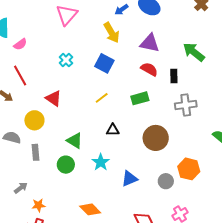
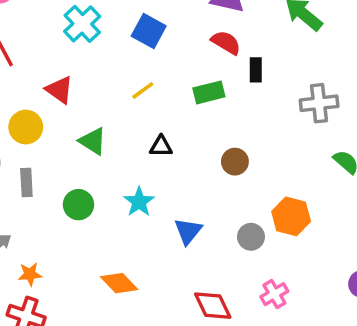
cyan cross: (66, 60) -> (82, 24), size x1.5
black rectangle: (174, 76) -> (256, 70), moved
gray cross: (186, 105) -> (319, 103), moved
brown circle: (156, 138) -> (235, 162), size x0.6
green triangle: (75, 141) -> (93, 141), moved
blue triangle: (129, 179) -> (188, 231), turned -30

